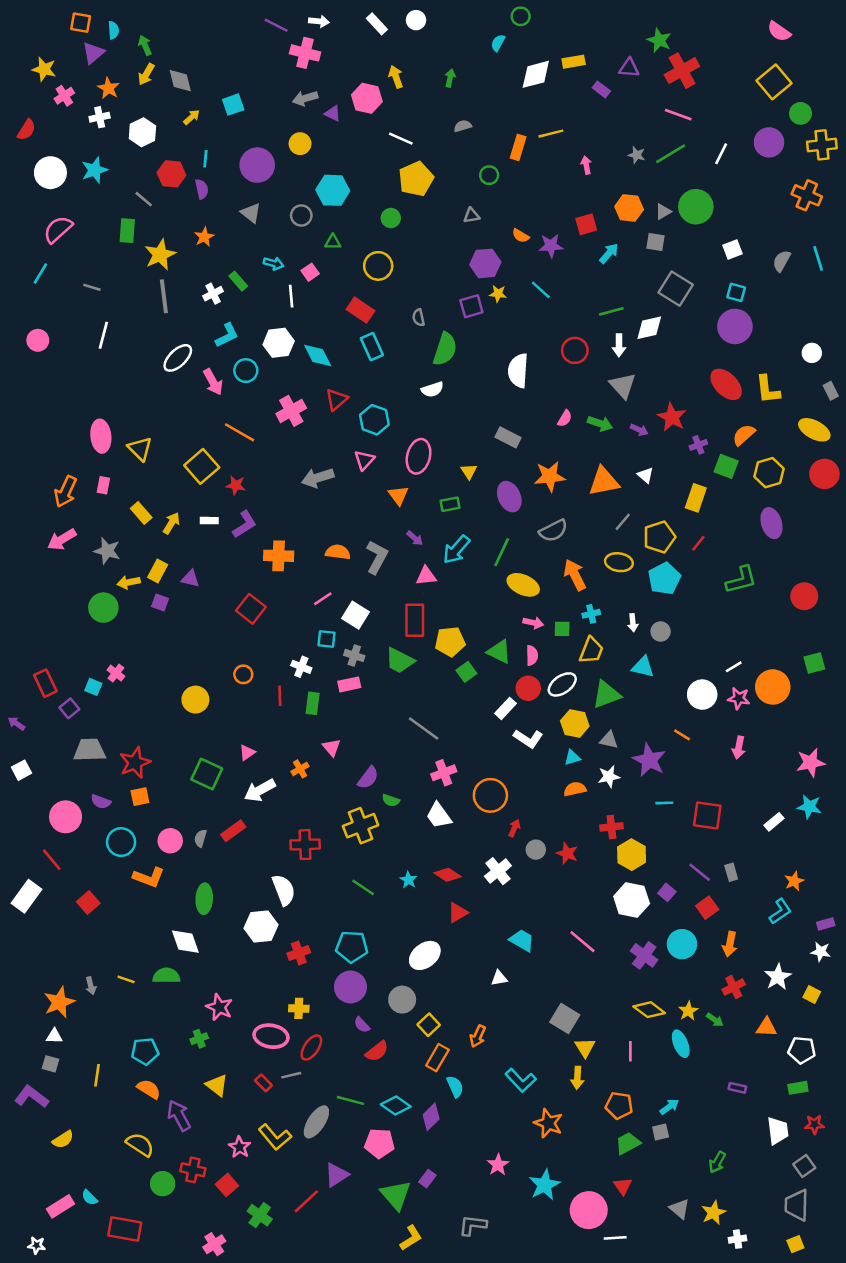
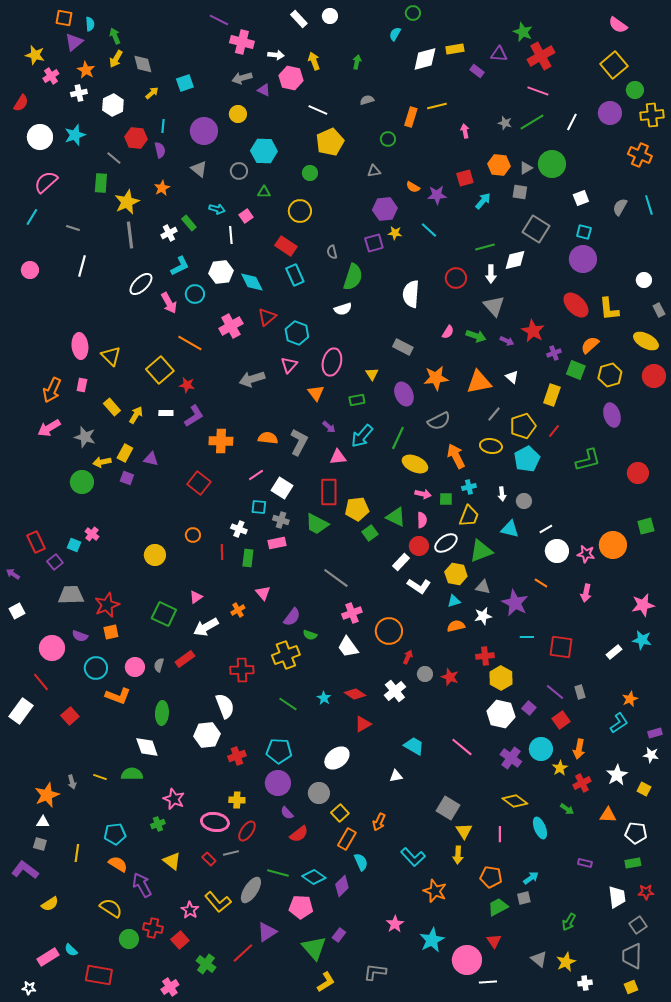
white arrow: (319, 21) -> (276, 55), moved
white line: (734, 667) -> (546, 529), moved
yellow star: (688, 1011) -> (560, 768), moved

